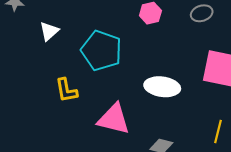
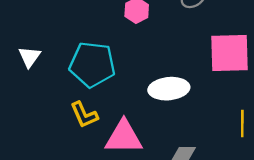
yellow L-shape: (66, 90) -> (84, 115), moved

